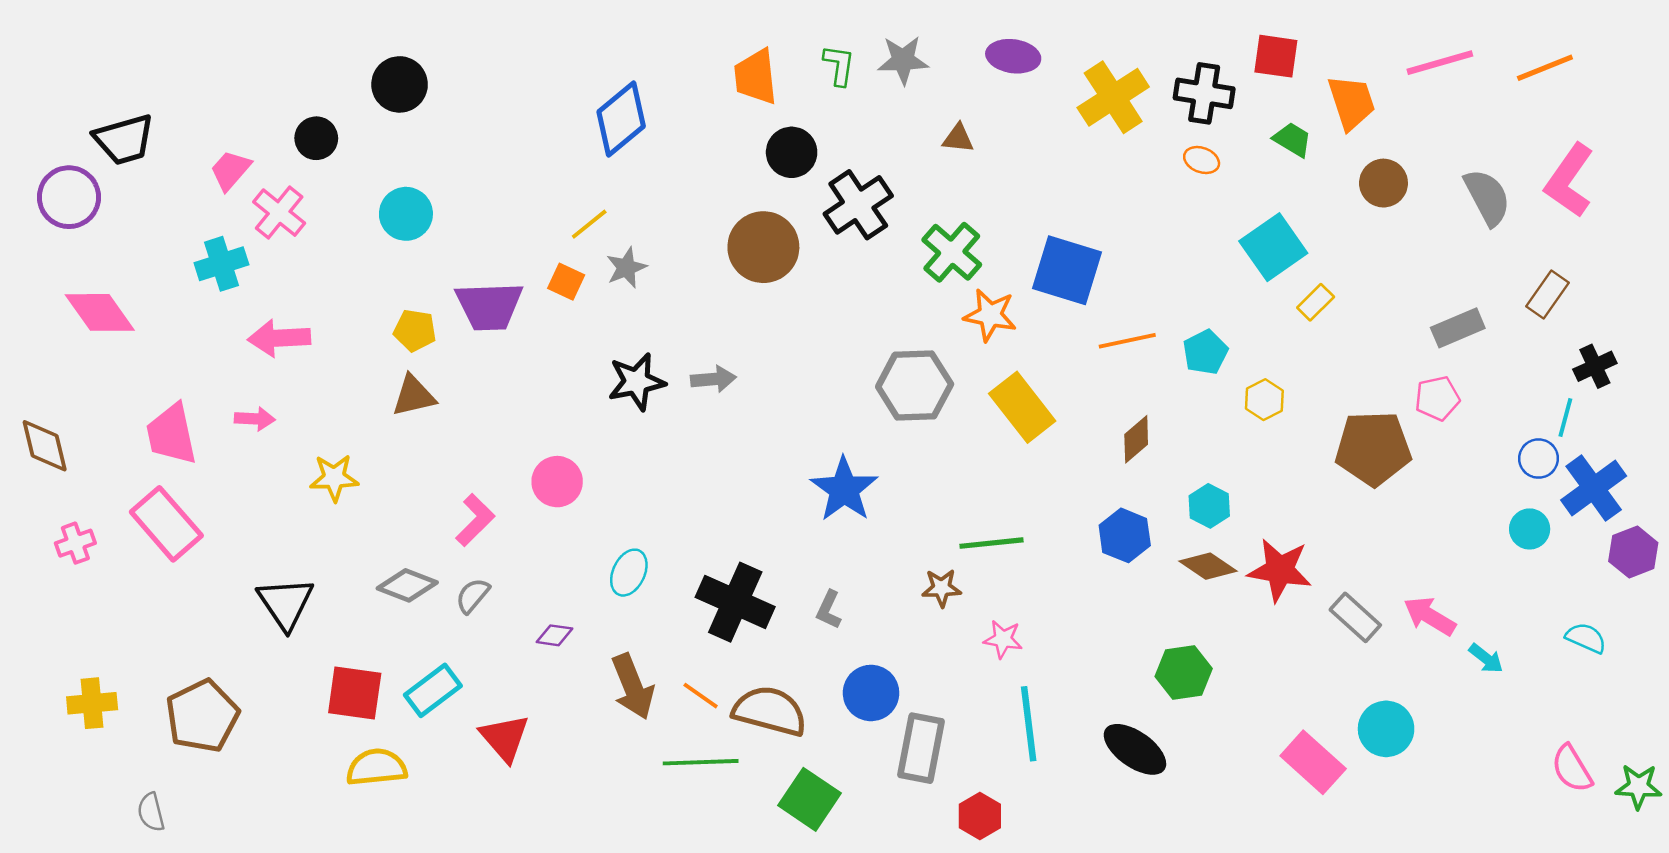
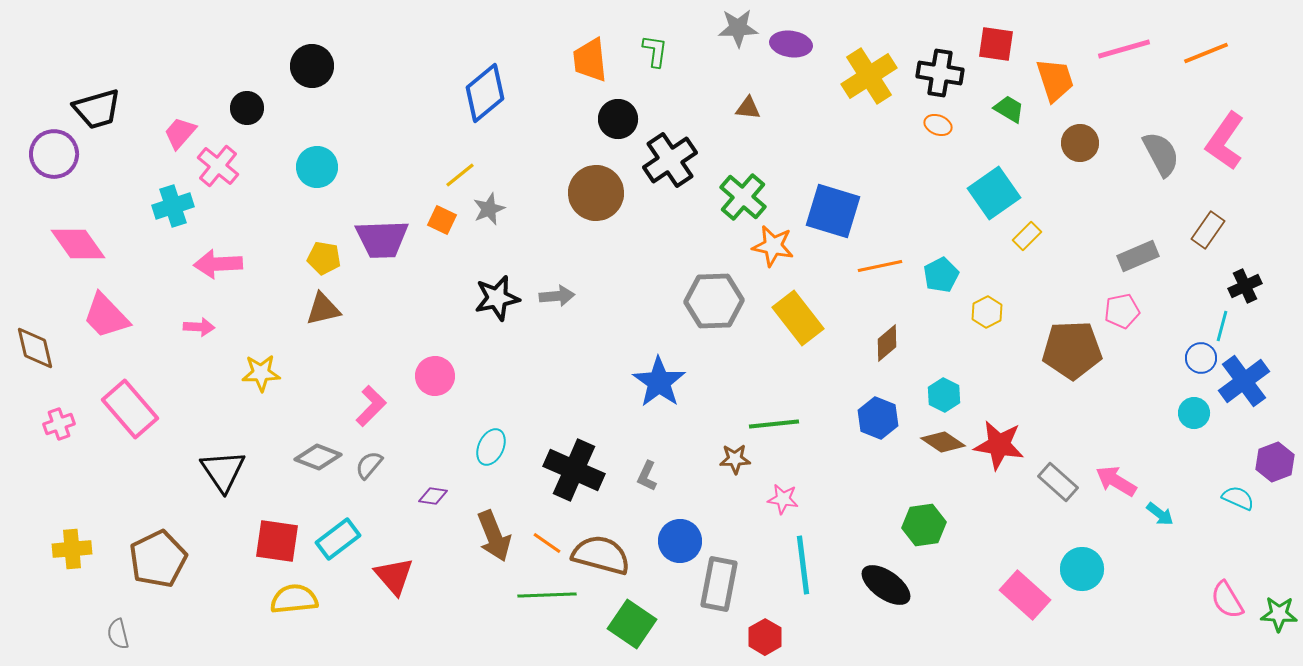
gray star: (903, 60) -> (738, 28), moved
pink trapezoid: (171, 434) -> (106, 316), moved, turned -32
purple hexagon: (1633, 552) -> (1275, 462), moved

